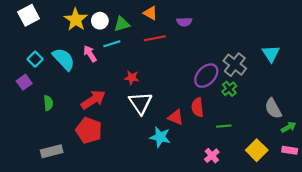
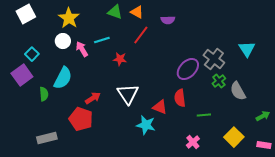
white circle: (100, 21) -> (63, 41), moved
green triangle: (122, 24) -> (115, 12), moved, turned 35
red line: (155, 38) -> (141, 35), turned -42
cyan semicircle: (64, 59) -> (63, 78), moved, turned 70
red star: (132, 78) -> (120, 59), moved
purple square: (24, 82) -> (22, 75), size x1.5
green cross: (229, 89) -> (219, 81), moved
red arrow: (93, 100) -> (93, 98), moved, size x0.7
gray semicircle: (273, 108) -> (238, 91), moved
pink rectangle: (290, 150) -> (264, 145), moved

